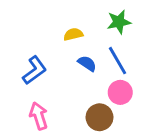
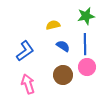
blue line: (117, 61) -> (85, 44), turned 30
brown circle: (99, 117) -> (63, 75), moved

